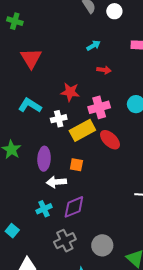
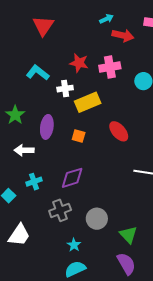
red arrow: (104, 70) -> (123, 35), moved, size x1.5
pink cross: (99, 107) -> (110, 67), moved
red ellipse: (110, 140) -> (119, 131), moved
white arrow: (56, 182) -> (24, 150), moved
cyan cross: (44, 209) -> (34, 182), moved

